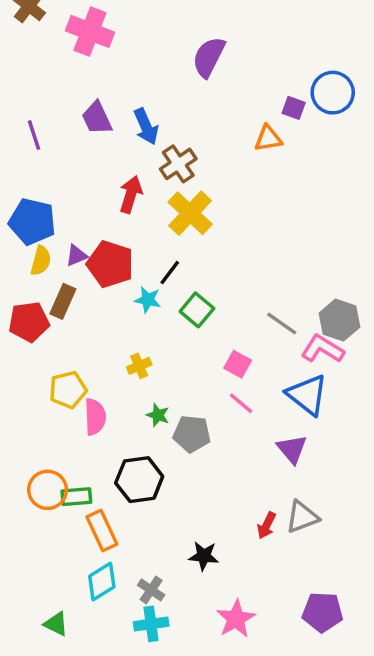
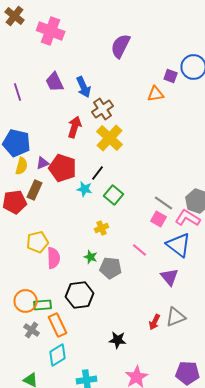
pink square: (238, 364) -> (159, 219), moved
yellow cross: (139, 366) -> (102, 228), moved
gray cross: (151, 590) -> (32, 330), moved

